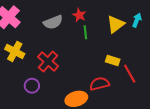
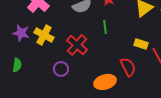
green line: (85, 32) -> (105, 27), moved
red semicircle: (99, 84) -> (128, 67), turned 78

